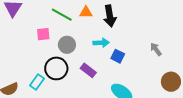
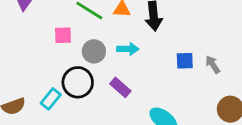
cyan arrow: (101, 43) -> (128, 49), moved
blue square: (118, 56) -> (185, 61), moved, turned -32

